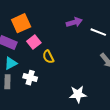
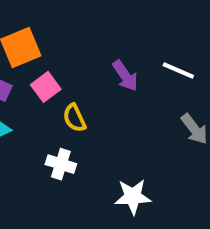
purple arrow: (74, 22) -> (125, 76), moved, turned 70
white cross: (30, 78) -> (61, 164), moved

